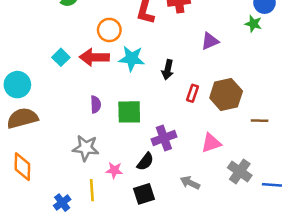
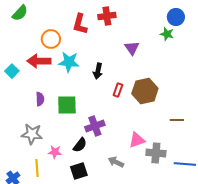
purple triangle: (210, 41) -> (132, 48), turned -42
cyan square: (61, 57) -> (12, 71), moved
brown line: (260, 121) -> (177, 120), moved
pink triangle: (211, 143) -> (137, 140), moved
gray cross: (240, 172) -> (156, 153), turned -30

